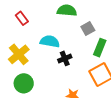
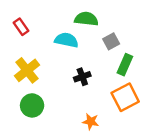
red rectangle: (22, 18) -> (21, 27), moved
cyan semicircle: (50, 41) -> (66, 40), moved

